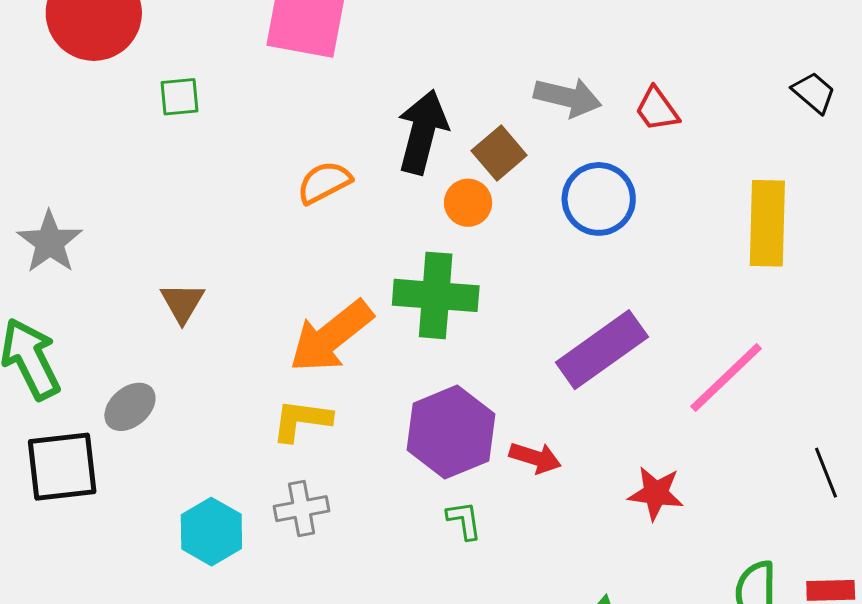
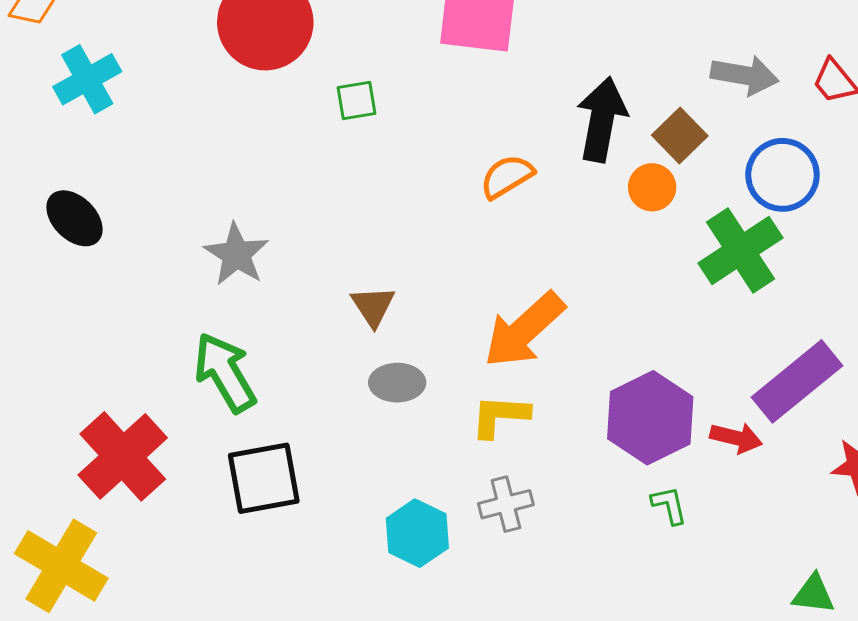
green cross: (436, 295) -> (740, 251), moved, turned -34
purple rectangle: (602, 350) -> (797, 381), moved
gray ellipse: (130, 407) -> (397, 383), moved, turned 44

